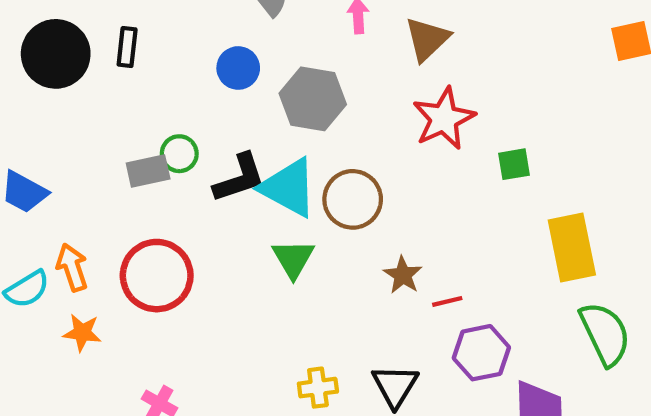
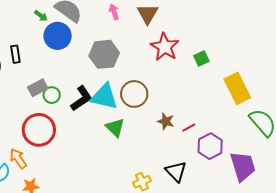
blue circle: (238, 68) -> (58, 36), moved, size x1.4
gray rectangle: (148, 171) -> (38, 88), moved
red circle: (157, 276) -> (39, 130), moved

